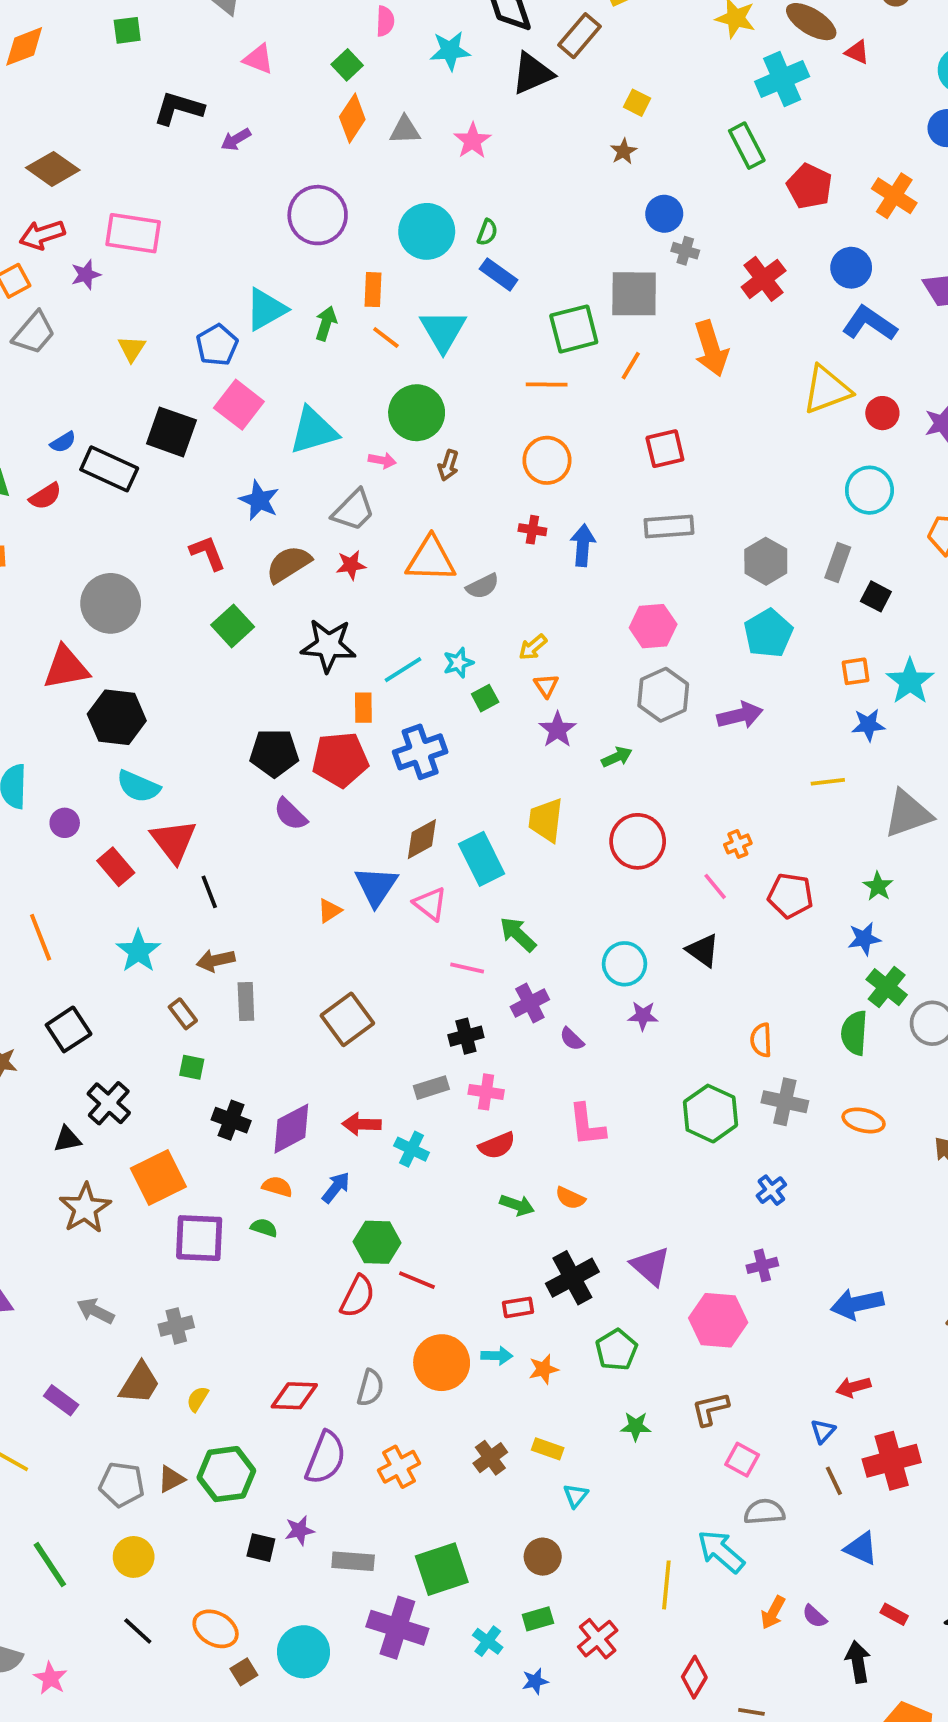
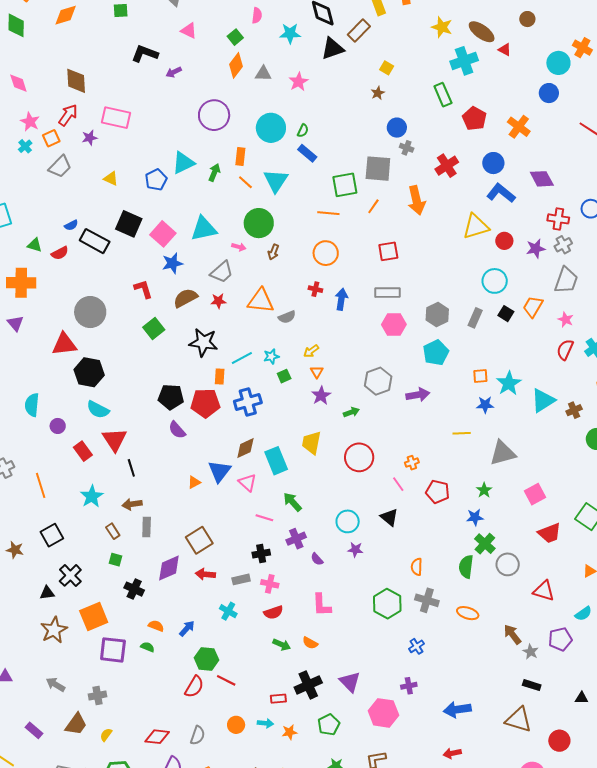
brown diamond: (53, 169) -> (76, 81), turned 48
red arrow: (42, 235) -> (68, 115), turned 140
yellow triangle: (132, 349) -> (111, 179), turned -42
pink square: (239, 405) -> (163, 234), moved
blue star: (259, 500) -> (172, 263), turned 30
black square: (876, 596) -> (506, 314), moved
pink hexagon: (653, 626) -> (394, 325), moved
red arrow: (362, 1124) -> (205, 574), moved
purple diamond: (291, 1129) -> (169, 568), moved
orange circle: (442, 1363) -> (236, 725), size x0.6

